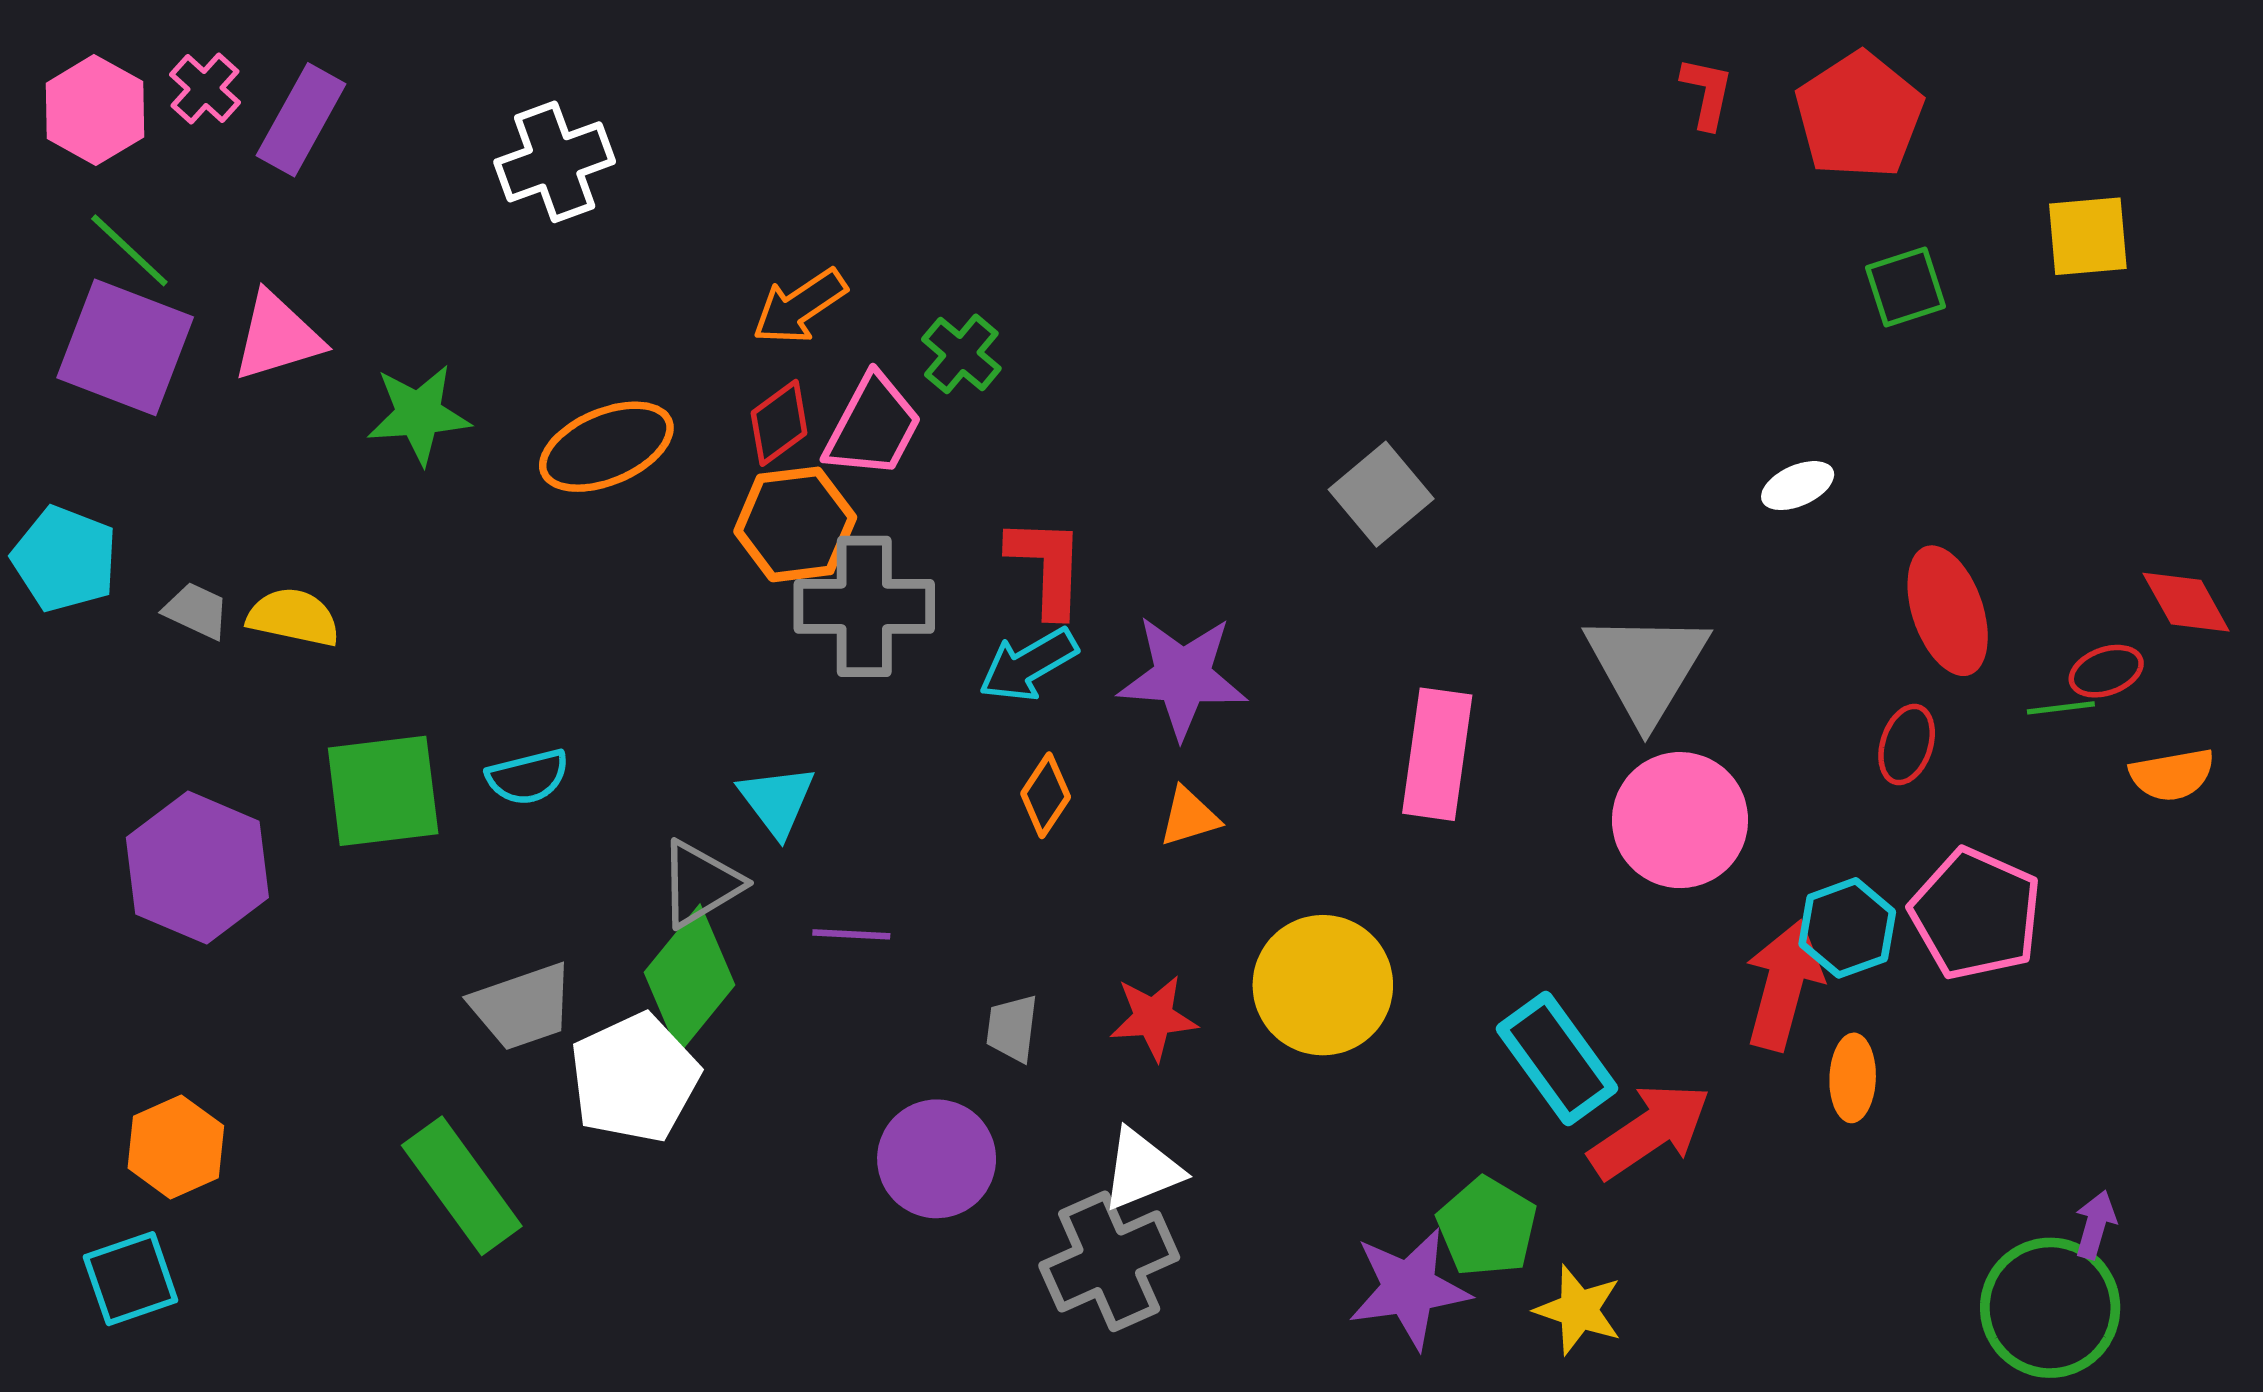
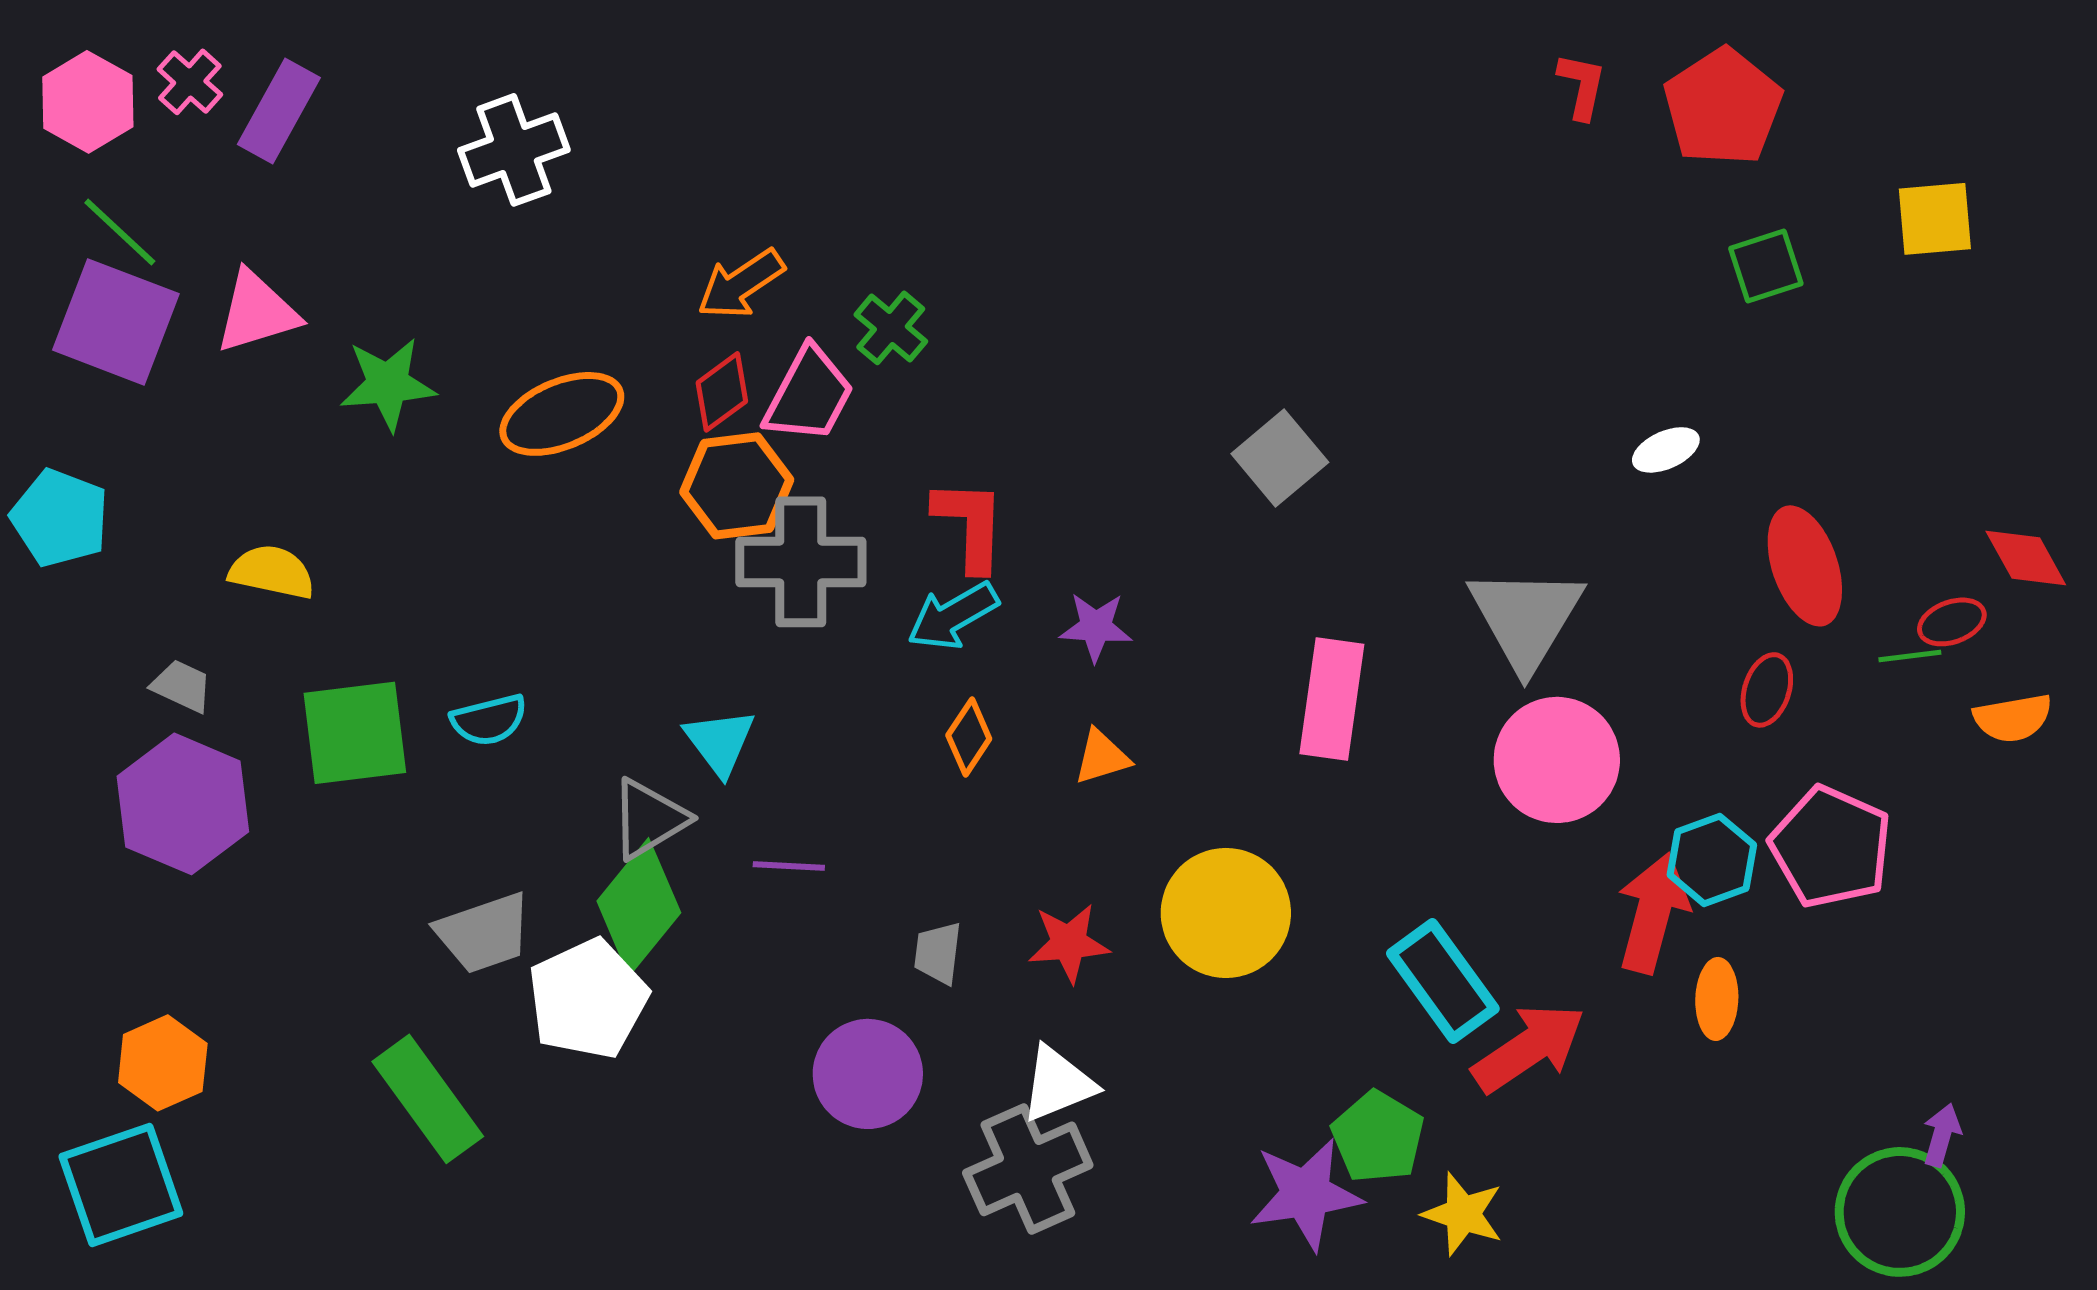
gray trapezoid: (196, 611) -> (182, 686), moved
purple star: (1183, 677) -> (1096, 627), size x0.6
cyan square: (131, 1279) -> (121, 1185), size x1.4

